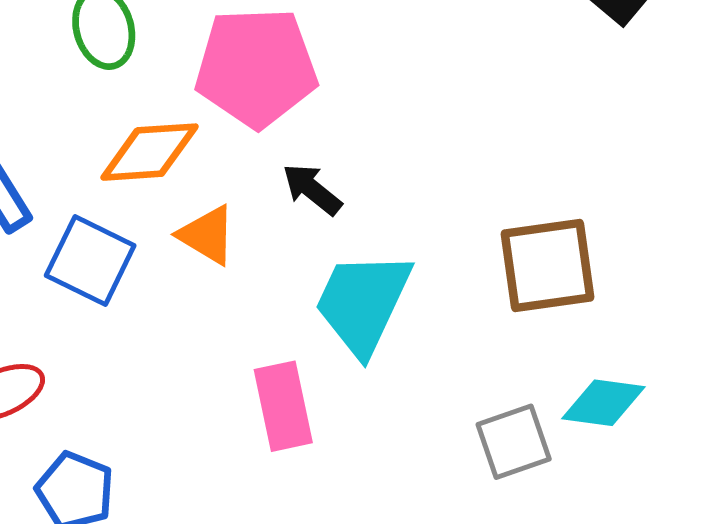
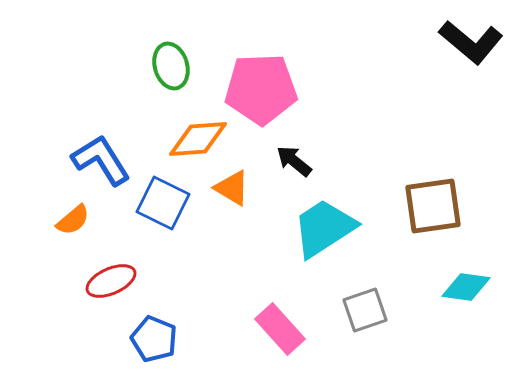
cyan trapezoid: (363, 303) -> (324, 228), turned 32
pink rectangle: (283, 406) -> (280, 329), moved, turned -30
gray square: (514, 442) -> (365, 310), moved

